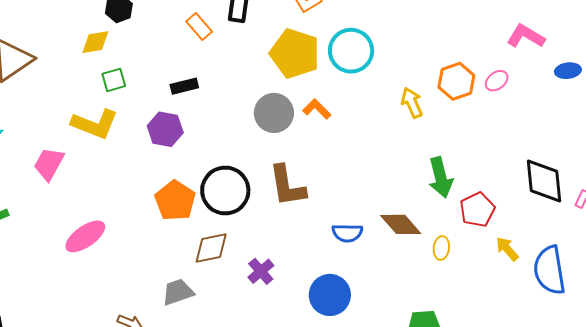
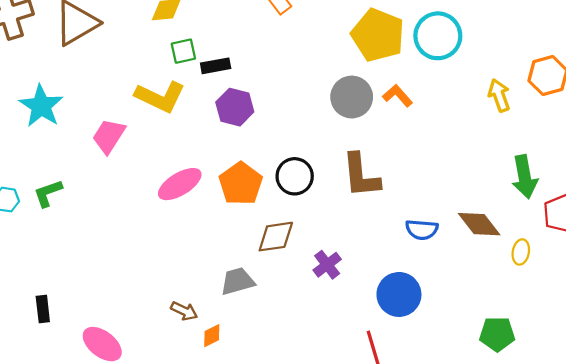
black rectangle: (184, 86) -> (216, 66), moved
black circle: (225, 191) -> (295, 176), size x0.7
pink ellipse: (85, 236) -> (180, 184), moved

